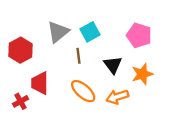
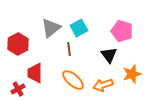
black triangle: (113, 65) -> (109, 55), moved
orange star: (142, 74) -> (132, 74), moved

